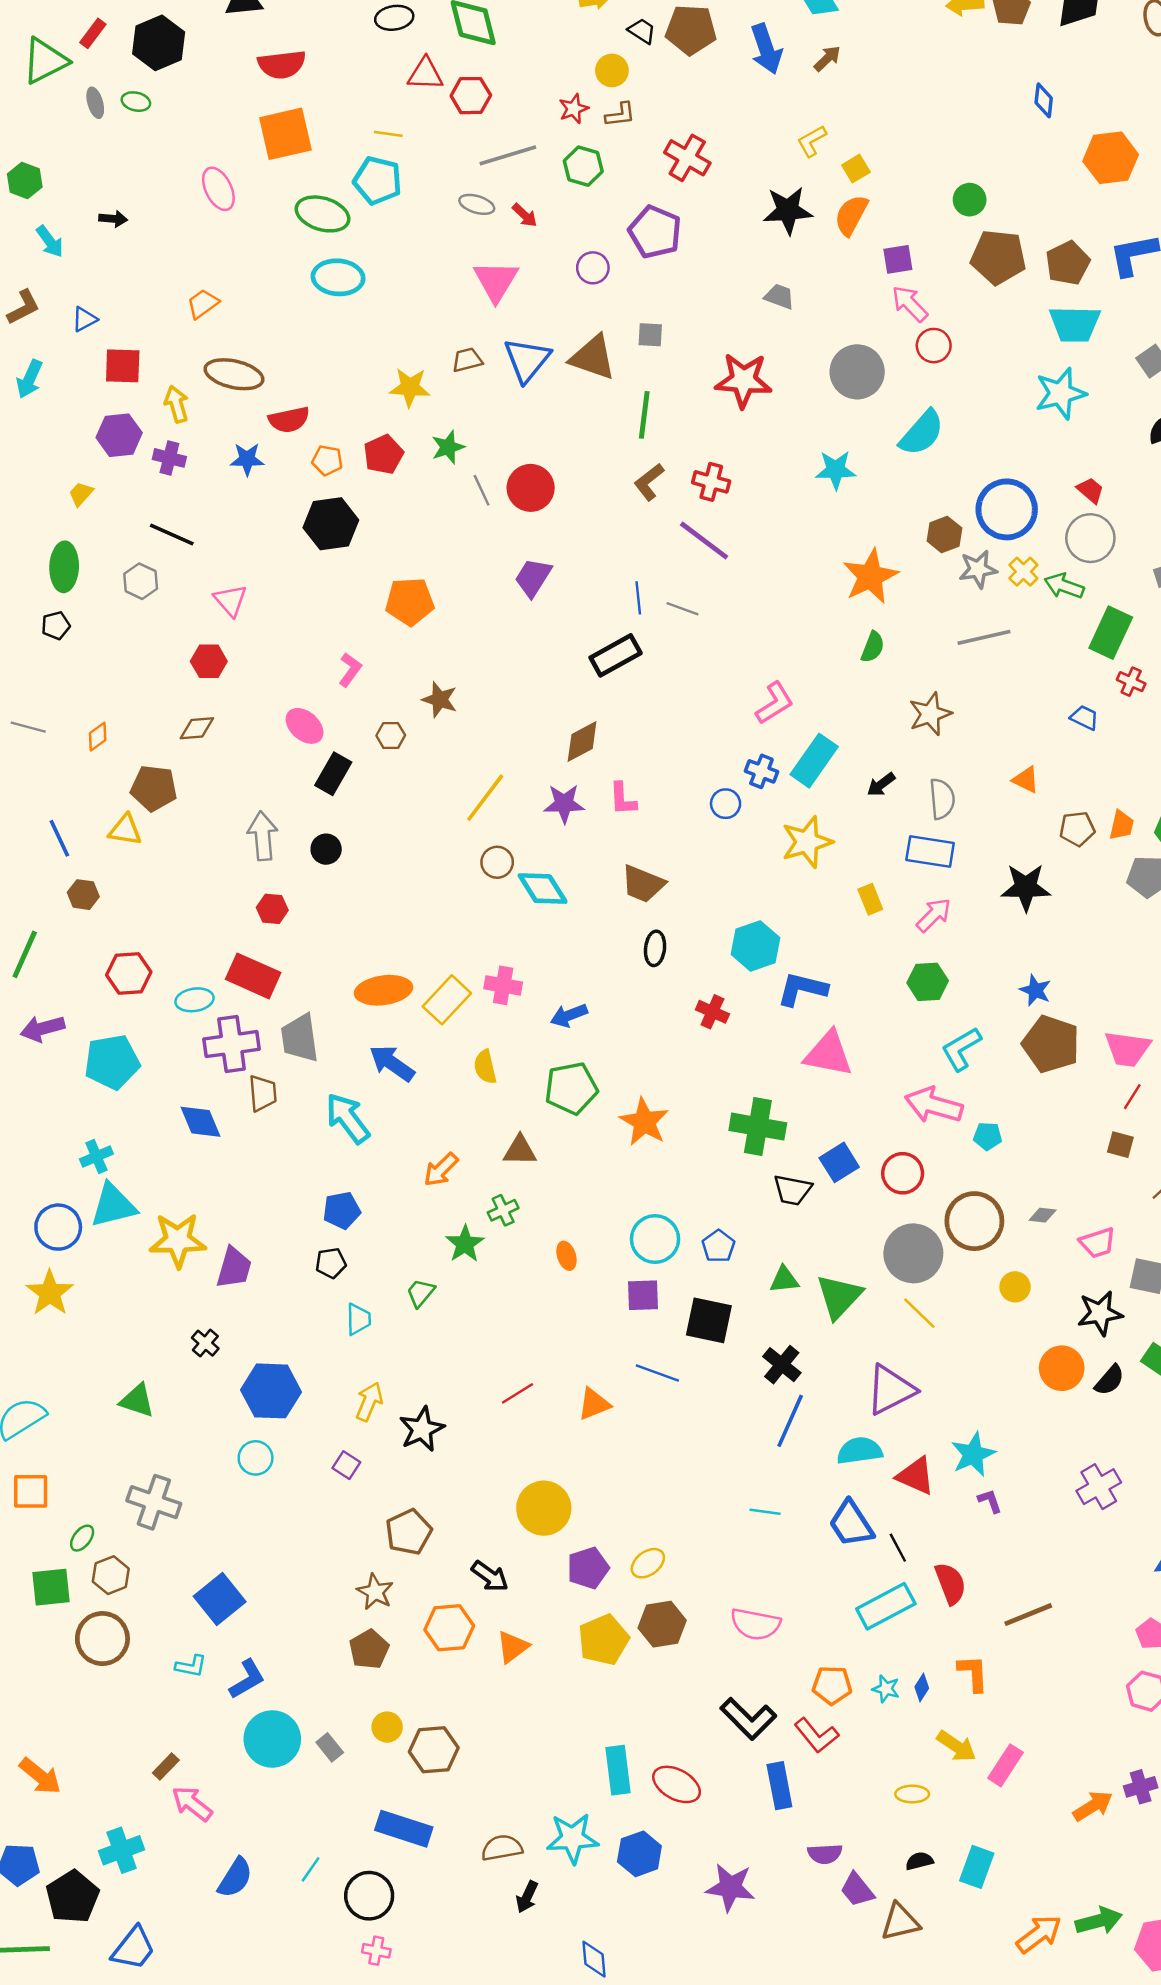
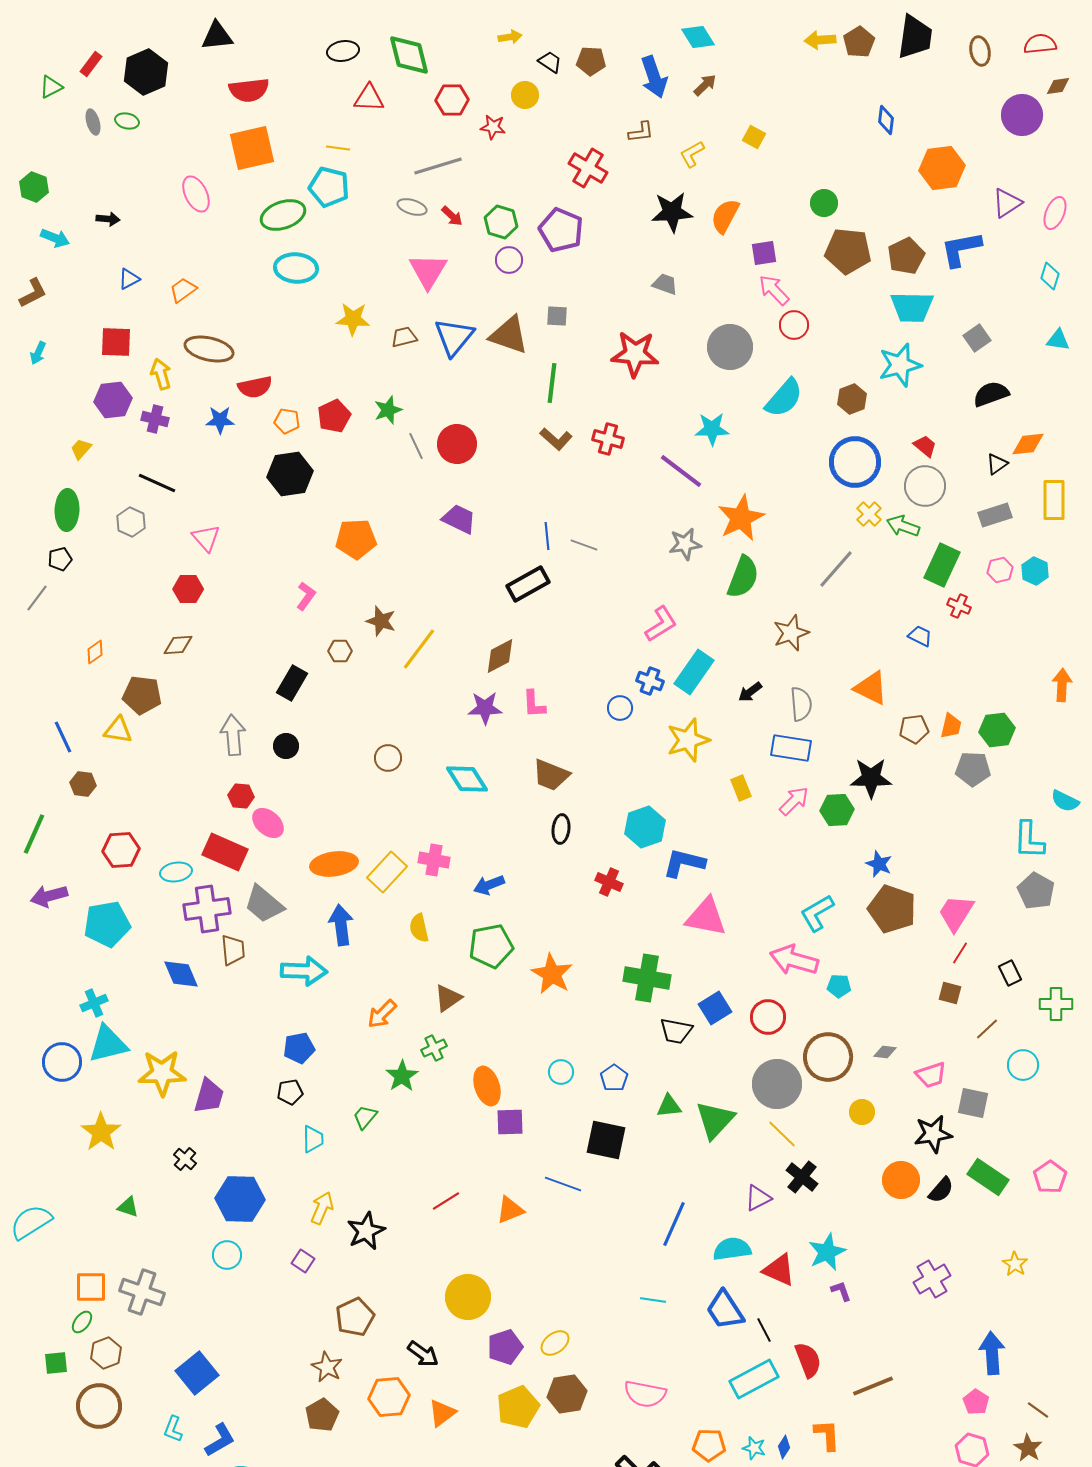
brown pentagon: (691, 30) -> (591, 61), size x0.7
green triangle: (45, 61) -> (51, 87), size x0.6
red hexagon: (471, 96) -> (452, 100), moved
red star: (574, 109) -> (493, 127), turned 30
brown L-shape: (620, 115) -> (641, 132), moved
green hexagon: (583, 166) -> (501, 222), moved
yellow square: (856, 169) -> (754, 137), moved, turned -30
green ellipse: (322, 214) -> (283, 215), turned -36
cyan arrow: (50, 241) -> (55, 238), turned -32
blue triangle: (84, 319) -> (129, 279), moved
cyan arrow: (29, 379) -> (38, 353), size x0.7
yellow star: (410, 387) -> (353, 319), moved
brown L-shape: (649, 482) -> (556, 439), turned -100
brown hexagon: (944, 535) -> (852, 399), moved
purple line: (704, 541) -> (681, 471), moved
gray star: (978, 569) -> (685, 544), moved
purple trapezoid: (533, 578) -> (459, 519), turned 84
gray line: (984, 637) -> (836, 569), turned -36
green semicircle: (873, 647) -> (743, 577), size x1.6
pink ellipse: (305, 726) -> (268, 823), moved
gray line: (28, 727) -> (37, 598), moved, turned -68
orange triangle: (1026, 780) -> (871, 688), size x1.5
yellow line: (485, 798) -> (419, 649), moved
brown circle: (497, 862) -> (388, 758), moved
green hexagon: (928, 982) -> (837, 810), moved
gray trapezoid: (300, 1038) -> (264, 904), turned -42
pink trapezoid: (1127, 1049) -> (956, 913), turned 114
blue arrow: (392, 1063) -> (341, 925), turned 48
cyan arrow: (348, 1118) -> (304, 971), turned 129
brown triangle: (520, 1151) -> (448, 998), turned -36
cyan circle: (655, 1239) -> (561, 1072), size x0.6
orange ellipse: (566, 1256) -> (487, 1086), size x1.6
yellow star: (50, 1293) -> (101, 1132), moved
purple square: (643, 1295) -> (510, 1122), moved
black cross: (782, 1365) -> (802, 1177), moved
purple triangle: (891, 1390) -> (758, 1198), size x0.6
green triangle: (137, 1401) -> (128, 1207), size x0.7
orange square: (31, 1491) -> (91, 1287), moved
green square: (51, 1587) -> (56, 1363), size x0.7
cyan L-shape: (191, 1666) -> (173, 1429), turned 100

